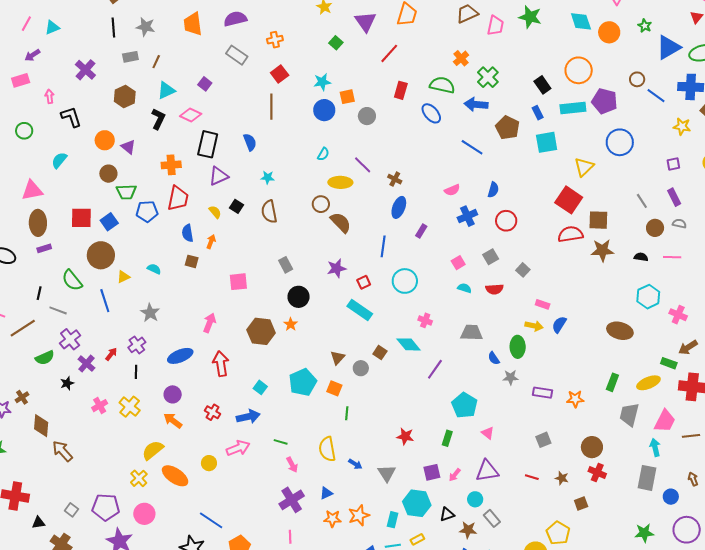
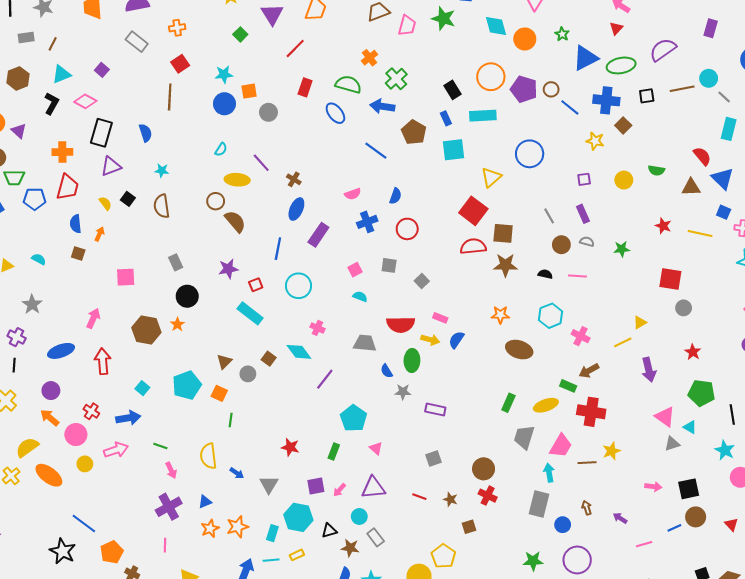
purple pentagon: (605, 101) -> (524, 89), moved
purple rectangle: (421, 231) -> (318, 235), size x1.6
gray square: (491, 257) -> (389, 265), turned 35
red semicircle: (494, 289) -> (401, 325), moved, size x1.5
purple cross: (137, 345) -> (17, 337), turned -30
orange star: (575, 399) -> (500, 315), moved
pink circle: (144, 514) -> (76, 435), moved
orange star: (332, 519) -> (210, 529), turned -30

